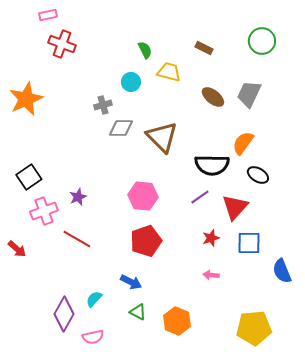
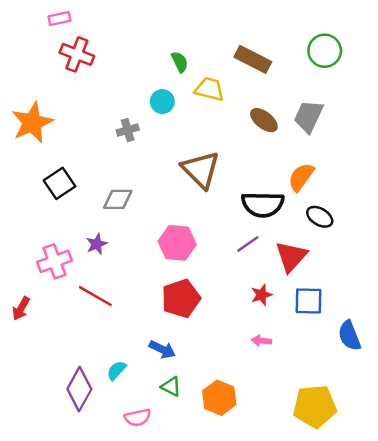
brown rectangle: (204, 48) -> (253, 59), size x1.6
gray diamond: (121, 128) -> (118, 199), moved
black square: (29, 177) -> (59, 183), moved
red arrow: (17, 249) -> (21, 308), turned 78
pink semicircle: (93, 337) -> (138, 418), moved

